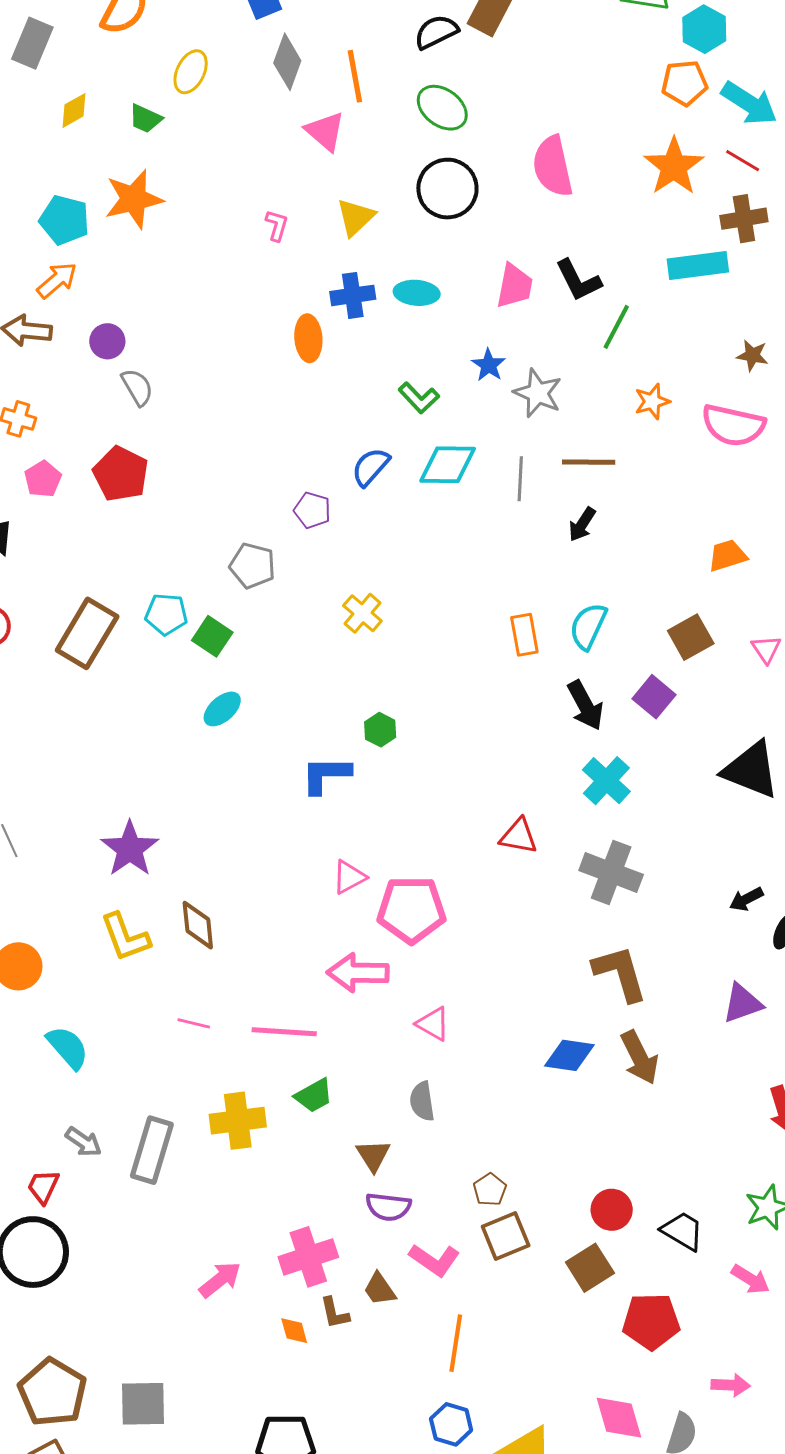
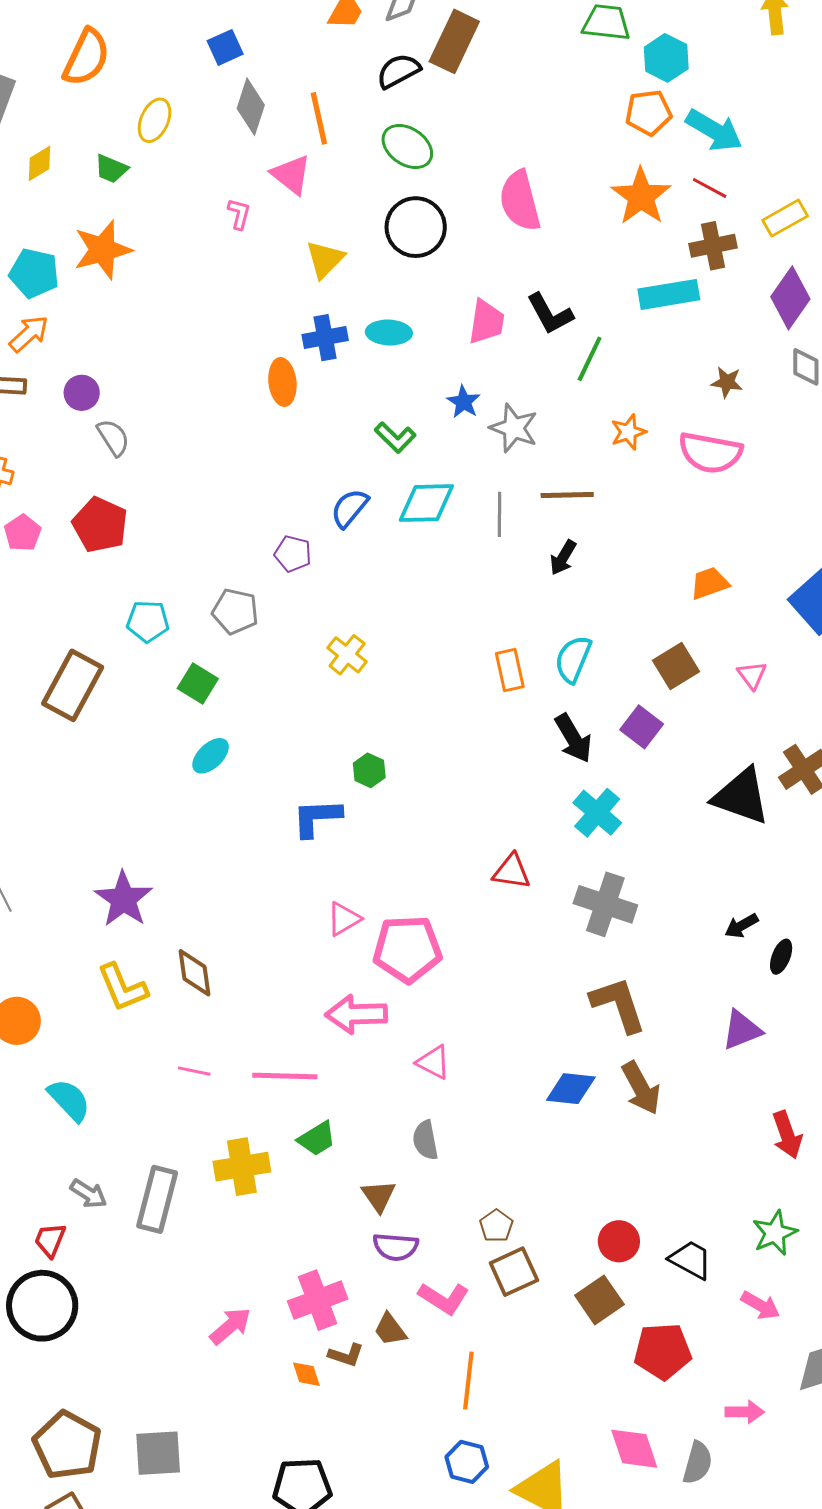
pink L-shape: (277, 225) -> (239, 214), moved
cyan pentagon: (166, 614) -> (148, 621), moved
brown L-shape: (335, 1313) -> (346, 1355), turned -57

